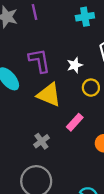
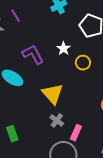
yellow triangle: (49, 95) -> (52, 94), moved, turned 45
pink rectangle: (75, 122) -> (76, 133), moved

